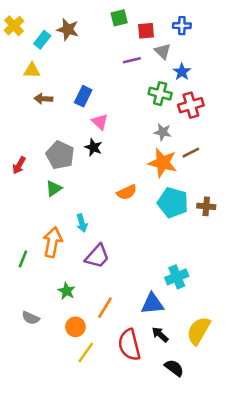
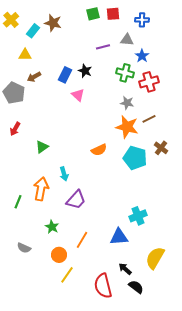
red square: (146, 31) -> (113, 14), moved
gray triangle: (163, 51) -> (127, 40), turned -40
brown arrow: (43, 99) -> (34, 77), turned -32
black star: (93, 147) -> (85, 71), moved
gray pentagon: (60, 155) -> (14, 93), moved
brown cross: (206, 206) -> (161, 148), moved, turned 32
black arrow: (160, 335) -> (125, 269), moved
red semicircle: (129, 345) -> (103, 286), moved

